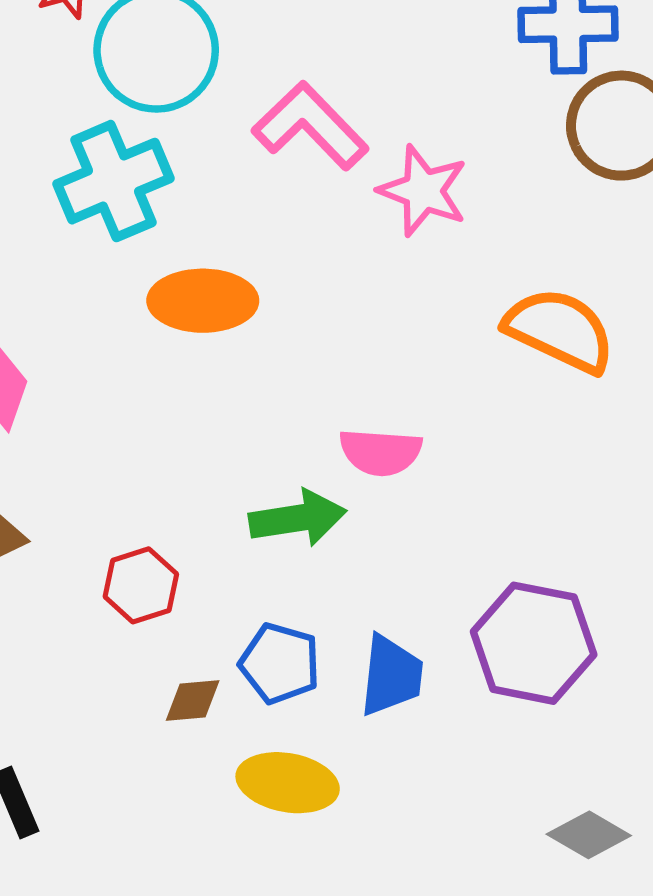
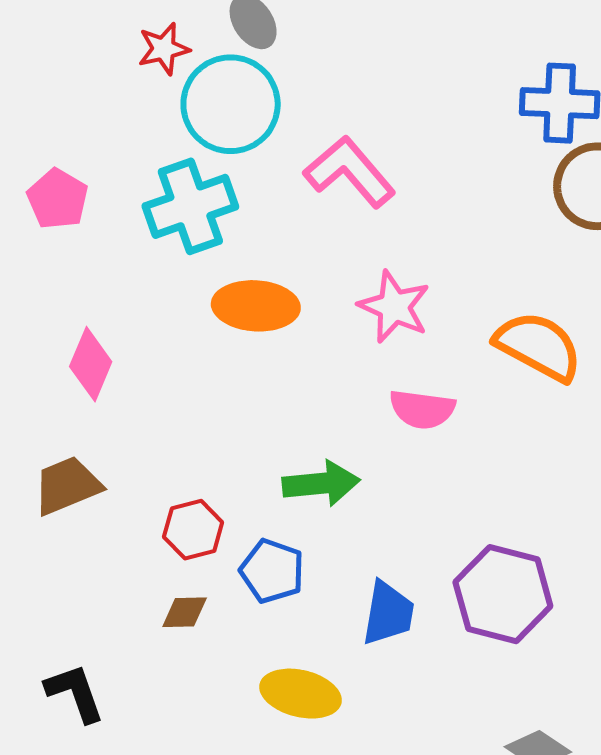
pink star: (423, 191) -> (394, 307), moved
pink semicircle: (380, 452) -> (422, 409), moved
blue pentagon: (280, 663) -> (272, 571), moved
brown diamond: (193, 701) -> (185, 612), moved

